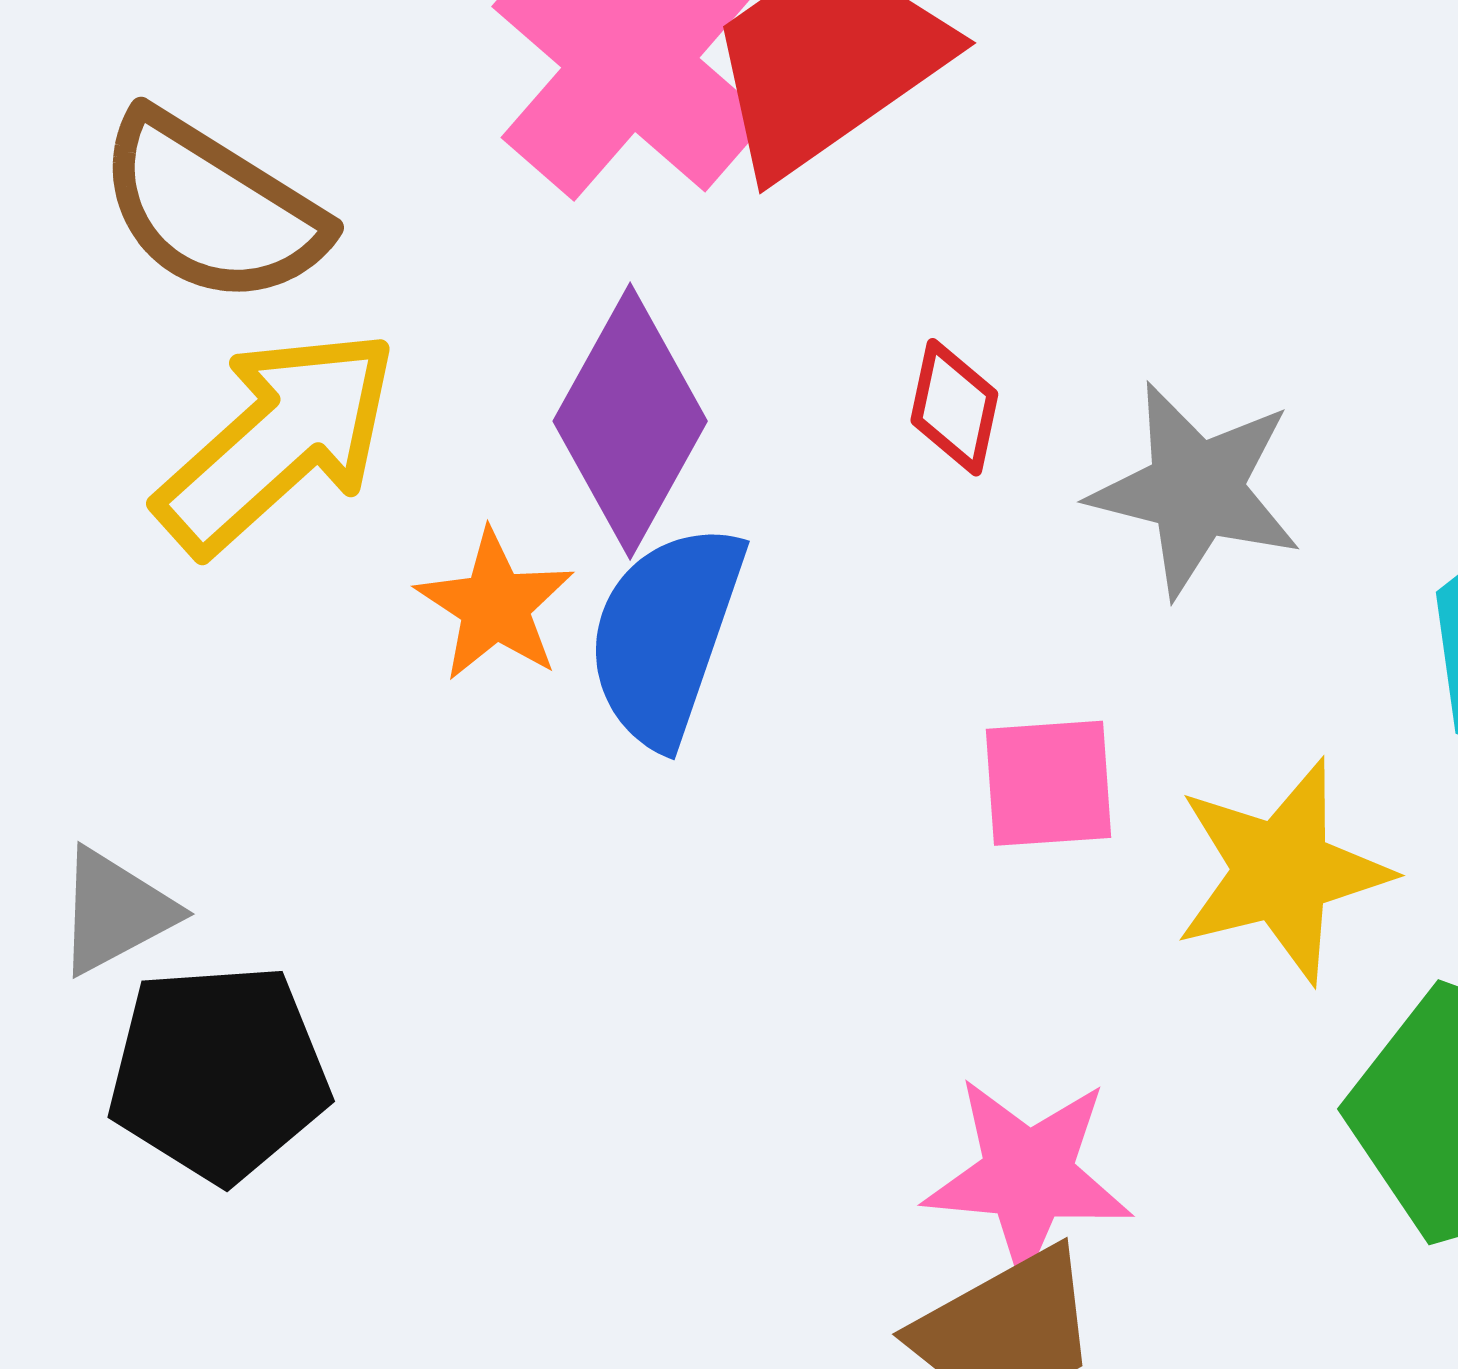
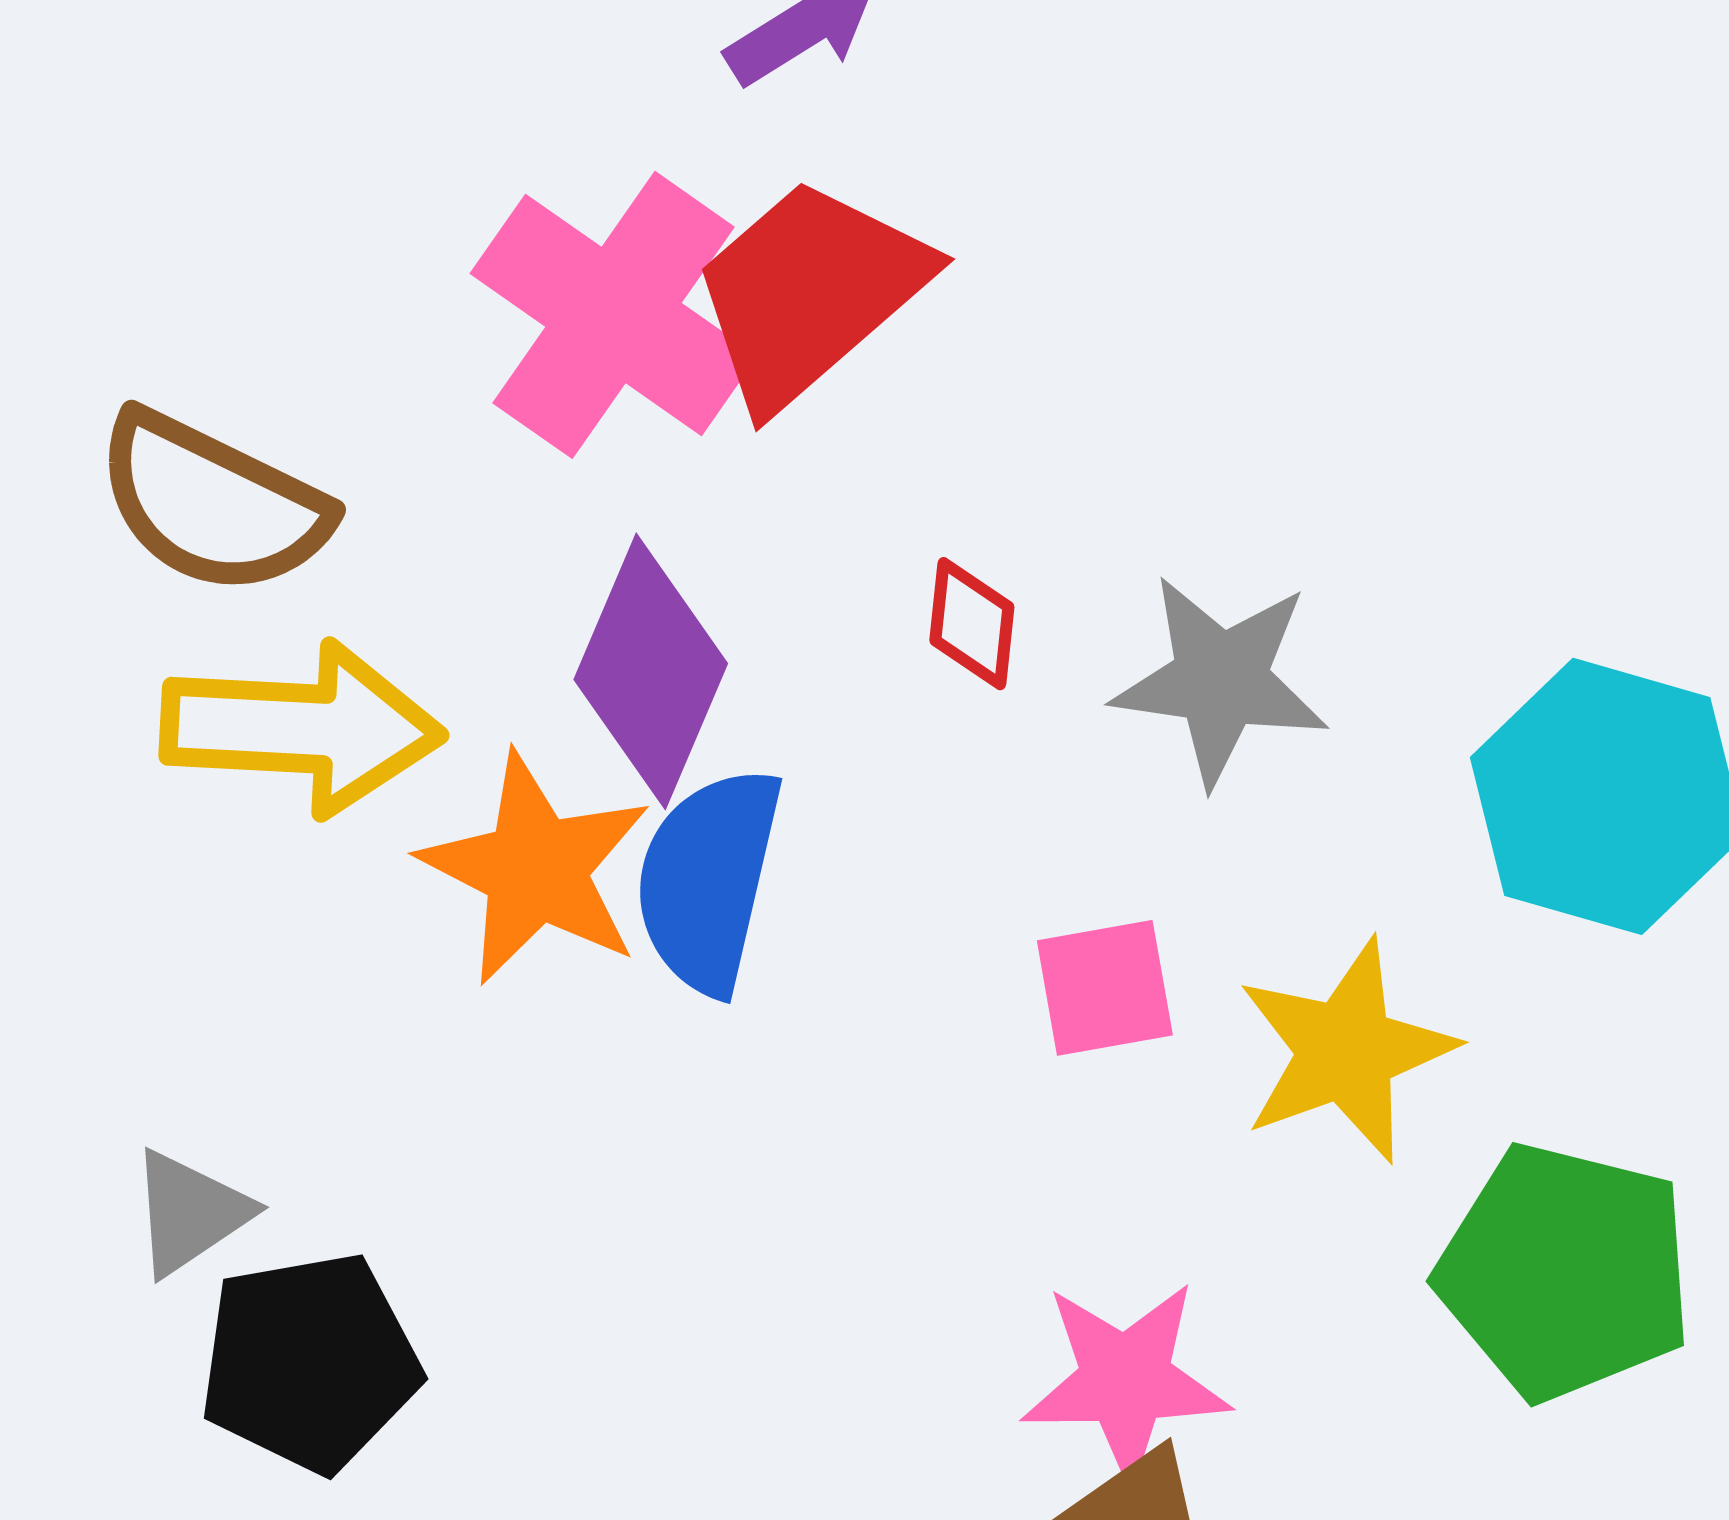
yellow arrow: (277, 441) -> (302, 728), turned 51
orange star: (495, 606) -> (536, 869), size x1.5

